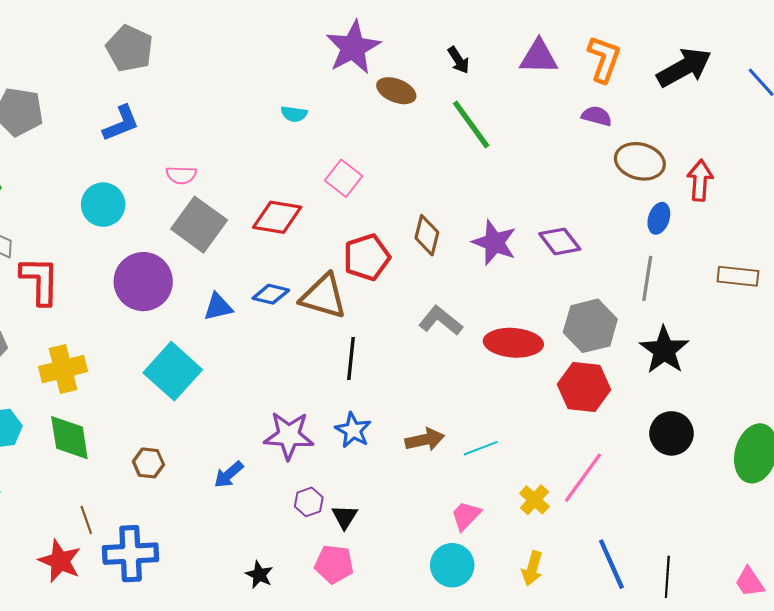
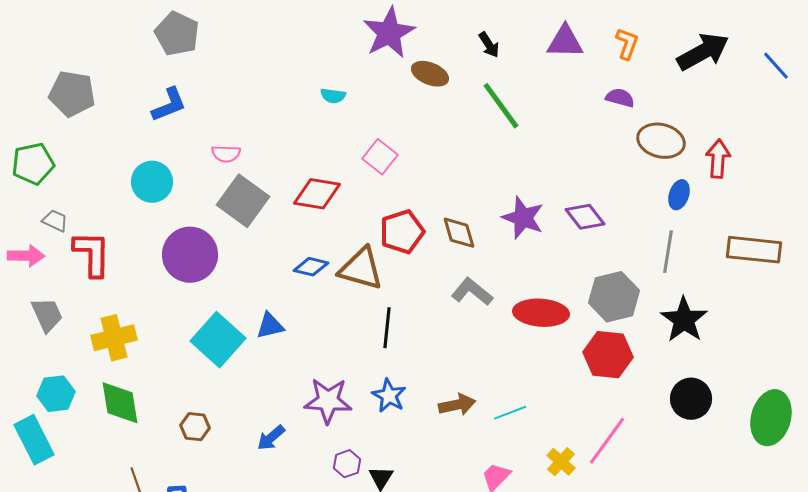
orange L-shape: (604, 59) -> (627, 44), size x0.7
brown diamond: (427, 235) -> (459, 233), moved, turned -30
brown rectangle: (738, 276) -> (754, 250), size x1.4
blue triangle: (218, 307) -> (270, 326), moved

